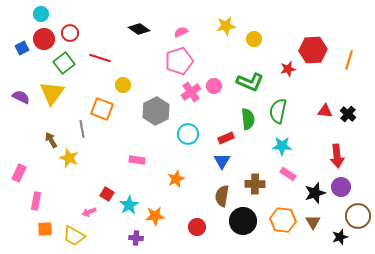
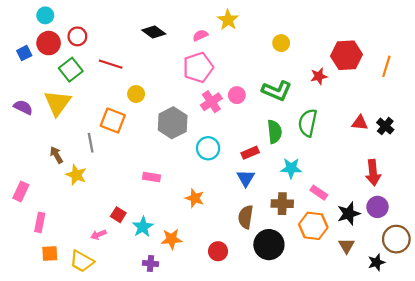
yellow star: (226, 26) -> (228, 20), moved, turned -30
cyan star: (282, 146) -> (291, 168), moved
orange star: (176, 179) -> (195, 198), turned -30
orange hexagon: (283, 220) -> (313, 226), moved

